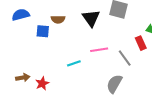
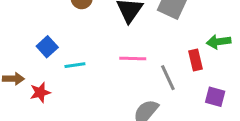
blue square: (43, 31) -> (47, 47), moved, turned 32
cyan line: (74, 63) -> (75, 65), moved

